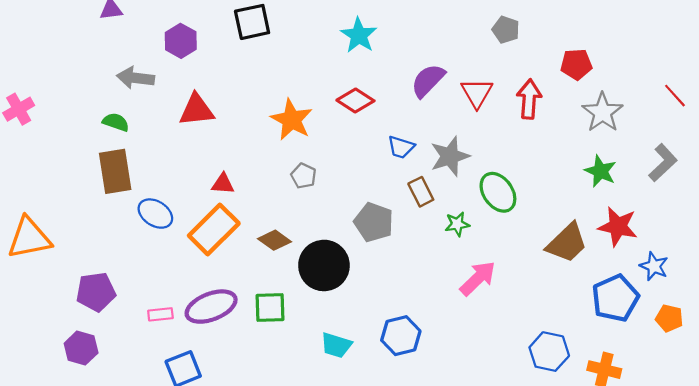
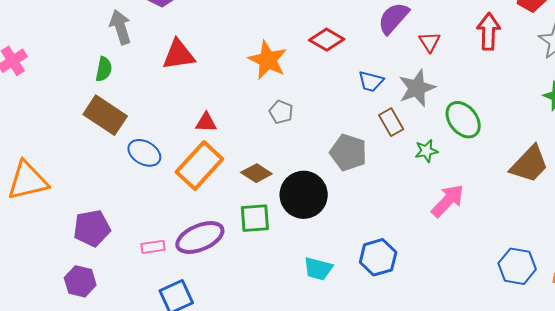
gray arrow: (136, 78) -> (120, 27), turned 68
red triangle: (477, 93) -> (430, 42), moved, size x0.7
green semicircle: (116, 122) -> (104, 69), turned 85
brown rectangle: (115, 171) -> (105, 115), turned -45
green square: (270, 308) -> (255, 218), moved

